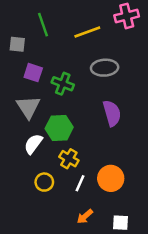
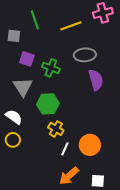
purple semicircle: (112, 113) -> (96, 80), moved
white semicircle: (33, 144) -> (14, 117), moved, turned 90
yellow circle: (44, 182) -> (13, 140), moved
orange arrow: (85, 217) -> (69, 176), size x1.5

